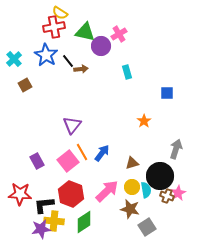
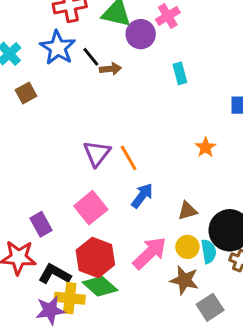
orange line: (82, 152) -> (129, 158), moved
purple rectangle: (37, 161) -> (41, 224), moved
black L-shape: (44, 205) -> (55, 274), turned 35
green diamond: (84, 222) -> (100, 286), moved, turned 75

